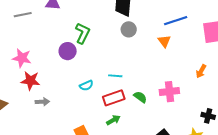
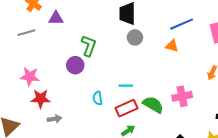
orange triangle: (164, 41) -> (172, 46), turned -32
cyan semicircle: (86, 85) -> (98, 98), turned 112
green semicircle: (140, 97) -> (153, 105), size x1.5

